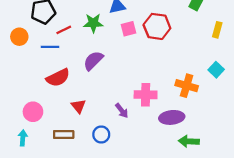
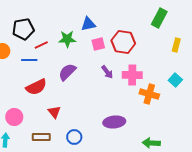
pink cross: (146, 95) -> (132, 75), moved
purple arrow: (122, 111) -> (107, 72), moved
purple ellipse: (172, 117) -> (114, 122), moved

